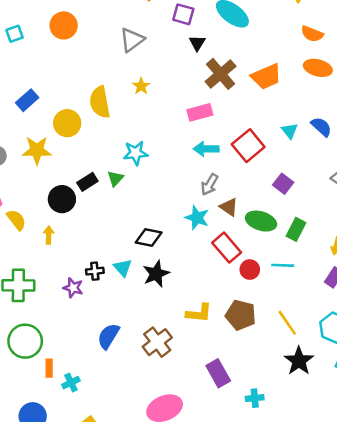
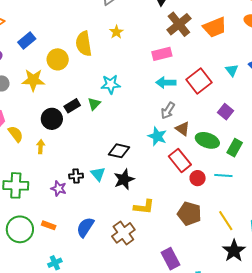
yellow L-shape: (199, 313) -> (144, 207), moved
orange rectangle: (49, 368) -> (49, 225), moved, turned -72

